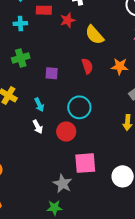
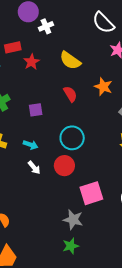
red star: (68, 20) -> (32, 62), moved
orange star: (120, 66) -> (103, 87), turned 30
cyan arrow: (39, 105) -> (31, 145), turned -32

